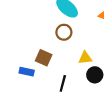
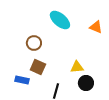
brown circle: (64, 32) -> (34, 43), moved

